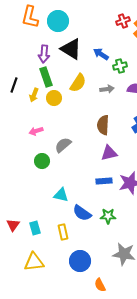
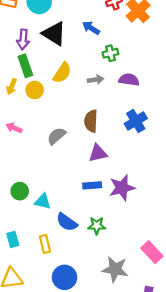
blue arrow: (101, 54) -> (91, 28), moved
pink arrow: (36, 131) -> (14, 128), turned 40
gray semicircle: (63, 145) -> (56, 136), moved
green circle: (42, 161) -> (20, 191), moved

